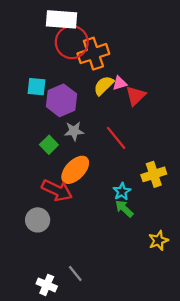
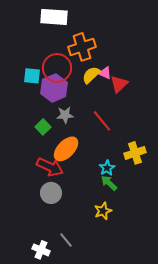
red circle: (72, 42) -> (57, 68), moved
pink triangle: (120, 83) -> (105, 73), turned 40
gray circle: (38, 220) -> (51, 193), moved
yellow star: (158, 240) -> (103, 211), moved

